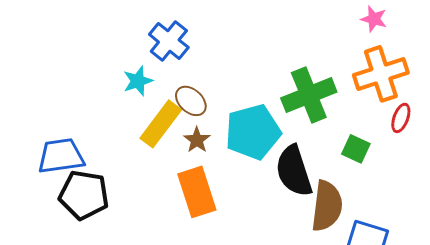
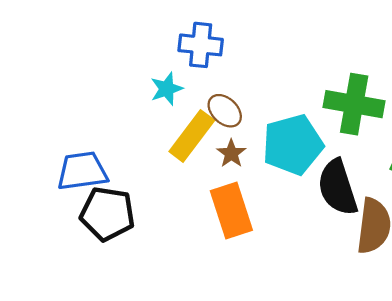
blue cross: (169, 41) -> (201, 45), turned -33
green cross: (309, 95) -> (354, 104), turned 32

